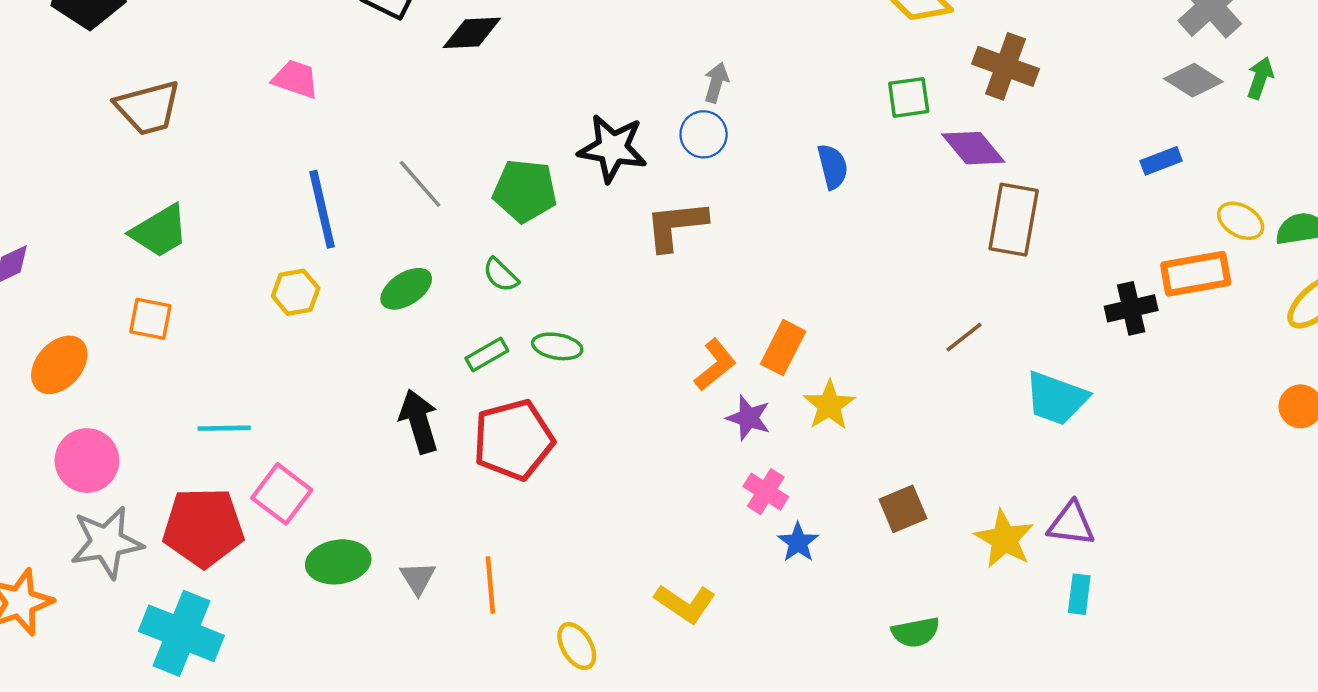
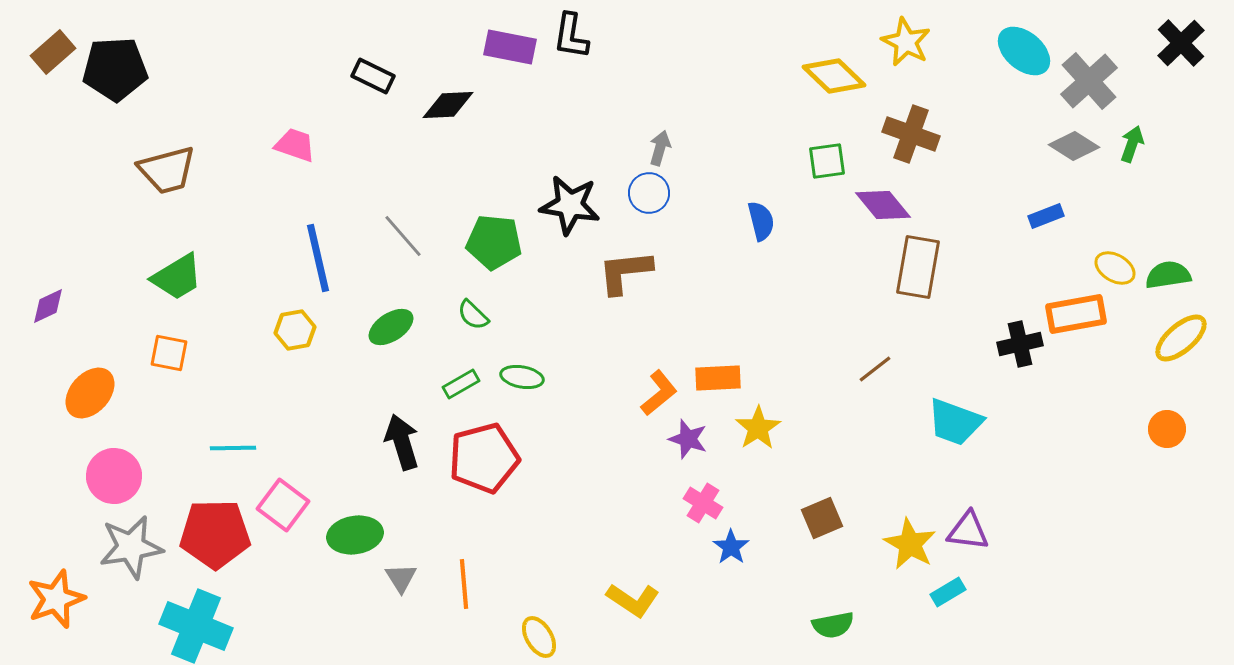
orange rectangle: (783, 348) -> (718, 378), turned 60
green ellipse: (338, 562) -> (355, 535), moved
cyan rectangle: (1079, 594) -> (948, 592), moved, turned 52

